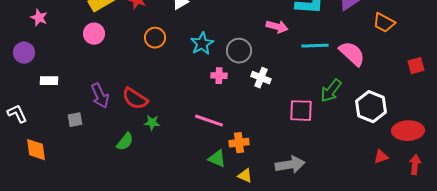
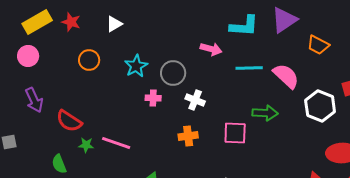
green arrow: (331, 91) -> (265, 113), turned -125
purple arrow: (100, 96) -> (34, 100), moved
white hexagon: (371, 107) -> (320, 106), moved
pink line: (209, 121) -> (116, 143), moved
green semicircle: (125, 142) -> (59, 164), turned 120
orange cross: (239, 143) -> (188, 136), moved

